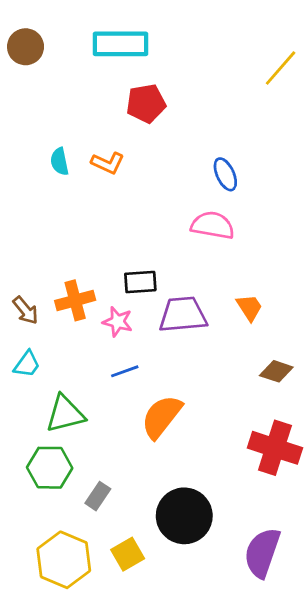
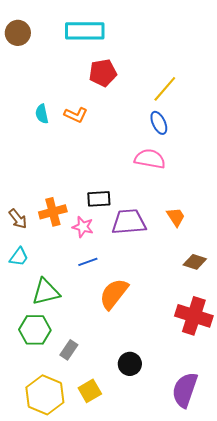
yellow line: (281, 68) -> (165, 89), moved
black circle: (184, 516) -> (130, 364), size x0.6

